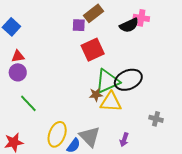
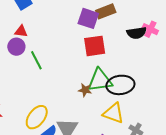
purple square: (79, 25) -> (88, 18), size x1.5
yellow triangle: (111, 102) -> (113, 113), moved
green line: (28, 103) -> (36, 60), moved

